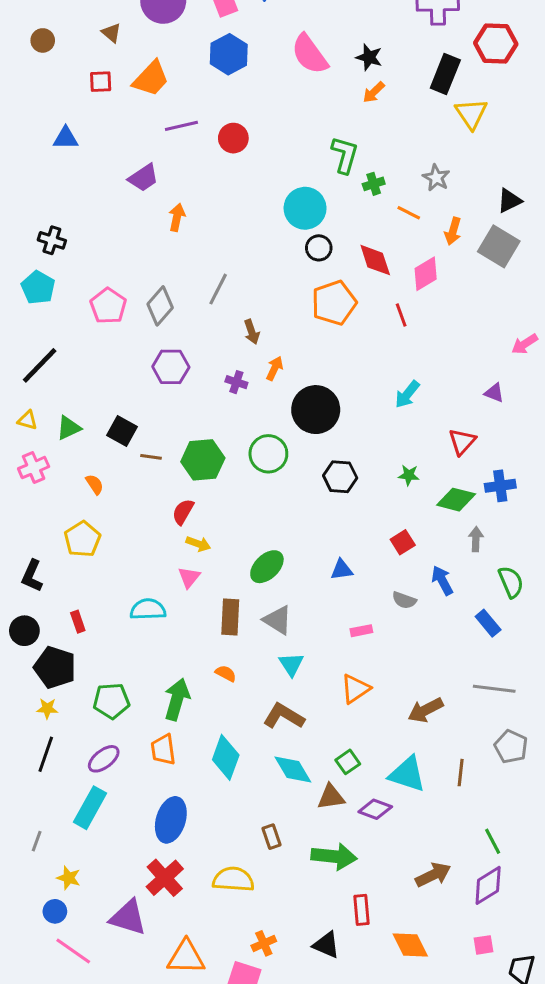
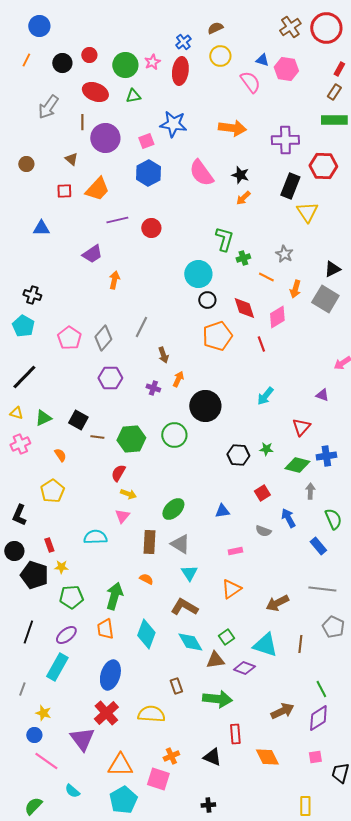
black hexagon: (340, 477) -> (238, 455), moved
yellow star: (47, 709) -> (61, 567), moved
purple triangle: (128, 917) -> (82, 739), turned 36

